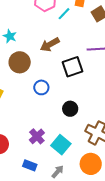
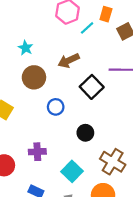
black square: (73, 67) -> (92, 87), turned -30
purple cross: (37, 136) -> (37, 152), moved, turned 35

